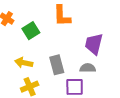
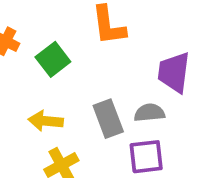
gray semicircle: (88, 68) -> (149, 113), moved

